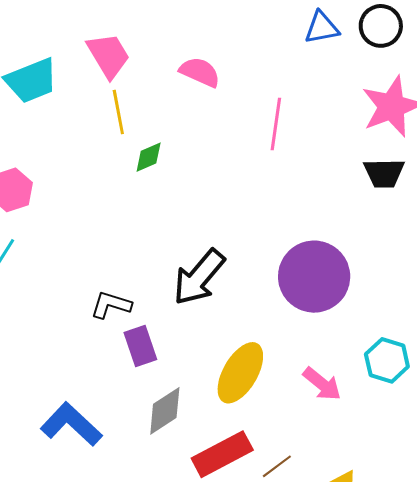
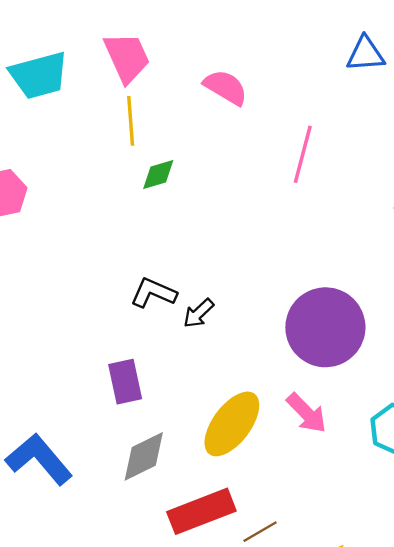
black arrow: (199, 277) -> (198, 313), size x0.5
black L-shape: (111, 305) -> (153, 293), moved
pink arrow: (322, 384) -> (307, 413), moved

